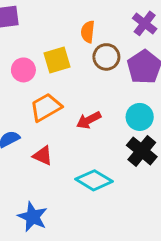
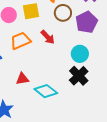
red arrow: (89, 120) -> (48, 37), moved, turned -112
red triangle: (43, 156) -> (22, 79), moved, turned -40

